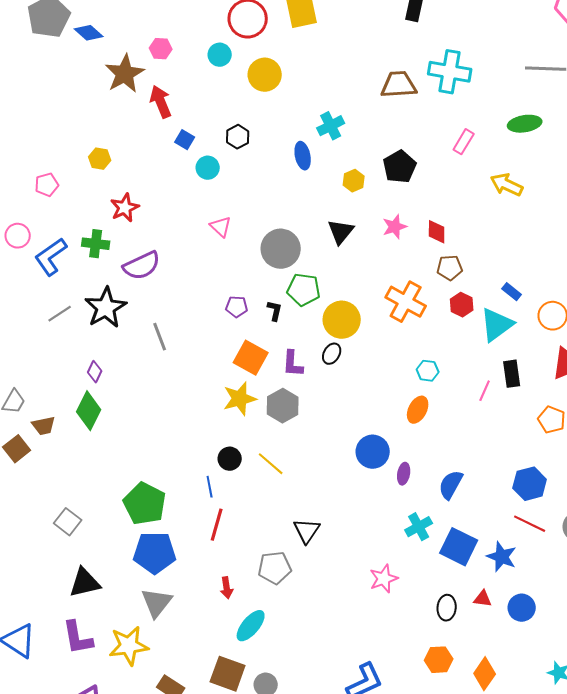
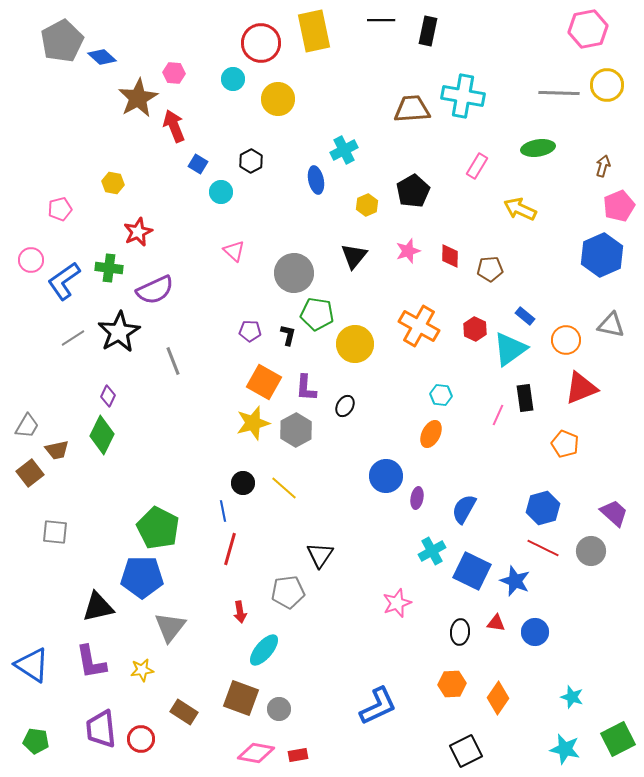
brown pentagon: (450, 268) -> (490, 269), moved
black ellipse: (332, 354) -> (345, 406), moved
gray square: (68, 522) -> (55, 532), moved, turned -32
blue pentagon: (155, 553) -> (142, 577), moved
yellow star: (129, 646) -> (142, 670), size x0.6

